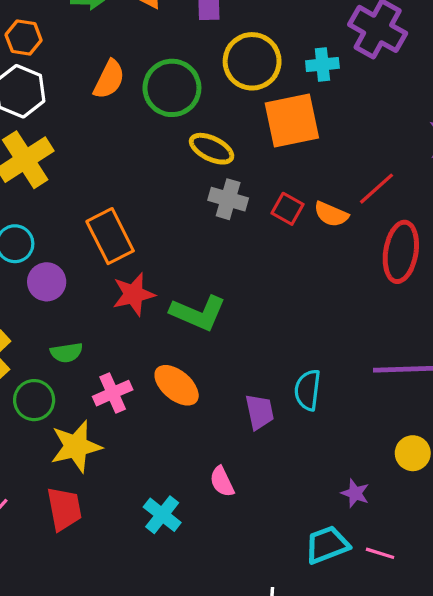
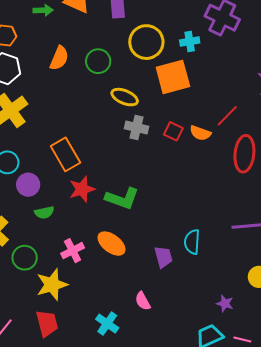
green circle: (172, 88) -> (98, 61), size x0.7
green semicircle: (66, 353) -> (44, 212), moved

